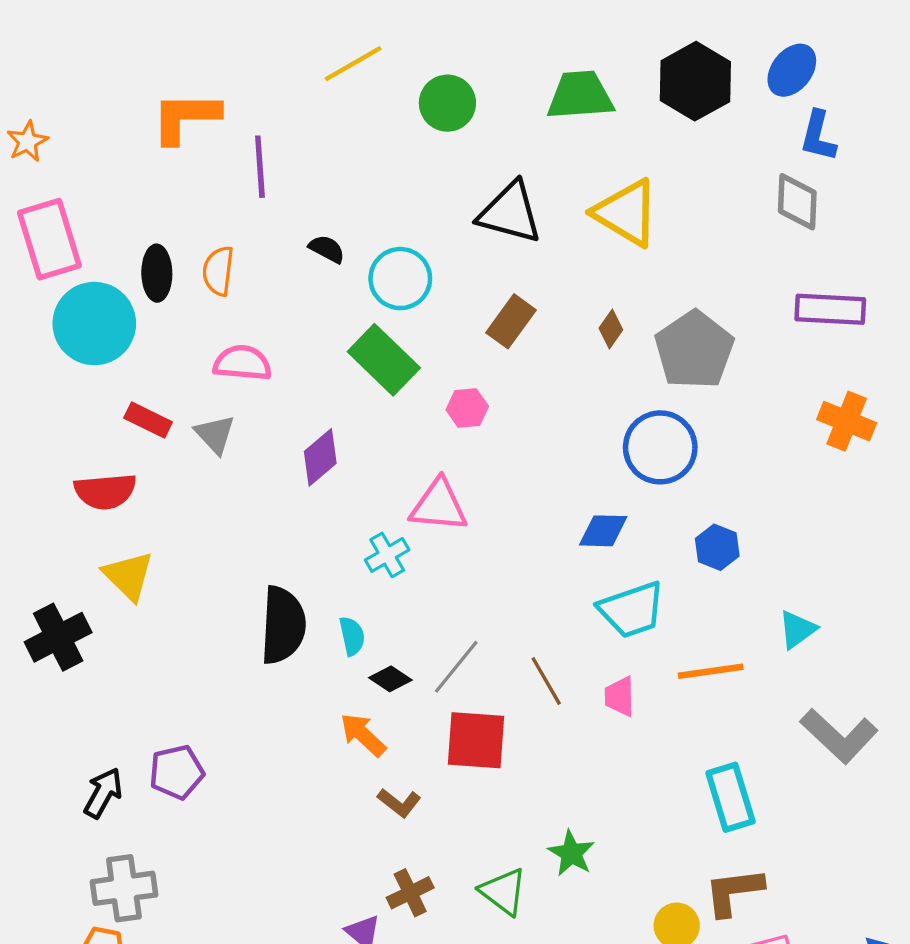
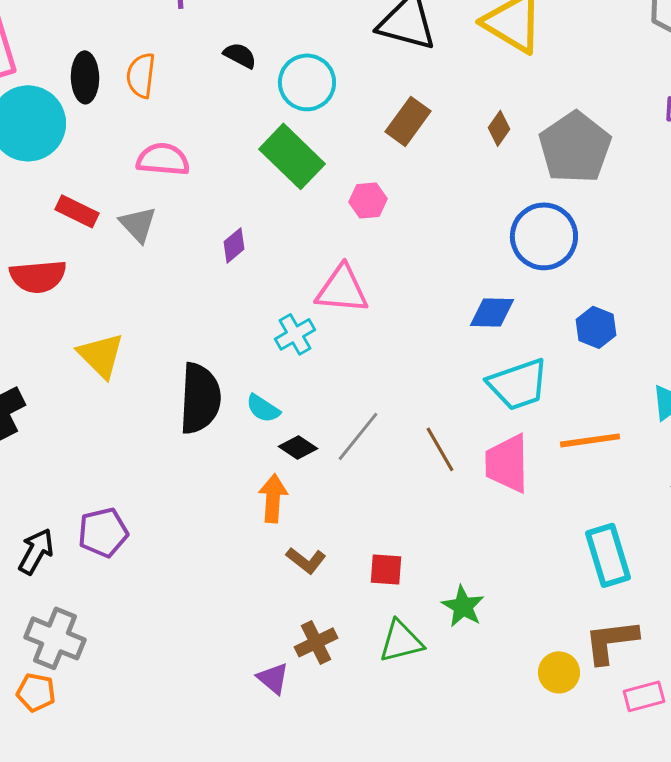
purple diamond: (320, 457) -> (234, 245), size x0.7
yellow triangle: (128, 576) -> (101, 355), moved
cyan semicircle: (352, 636) -> (263, 408), turned 135
pink trapezoid: (620, 696) -> (507, 463), size x1.6
orange arrow: (363, 735) -> (273, 498), turned 51
red square: (476, 740) -> (386, 569), moved, size x0.6
gray cross: (124, 888) -> (55, 638), turned 30
green triangle: (503, 892) -> (401, 641), turned -51

